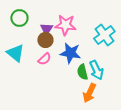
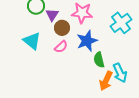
purple triangle: (46, 29) -> (52, 15), moved
blue star: (70, 53) -> (87, 41), turned -30
cyan arrow: (96, 70) -> (120, 73), moved

